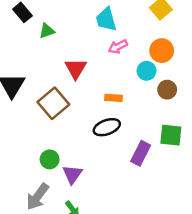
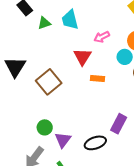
cyan trapezoid: (106, 19) -> (70, 20), moved
red triangle: (76, 69) -> (82, 57), moved
black ellipse: (107, 127) -> (95, 143), moved

